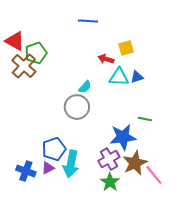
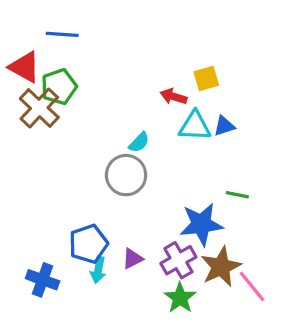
blue line: (88, 21) -> (62, 34), moved
cyan arrow: (71, 164) -> (98, 270), moved, size x0.6
purple triangle: (48, 168) -> (133, 259), moved

